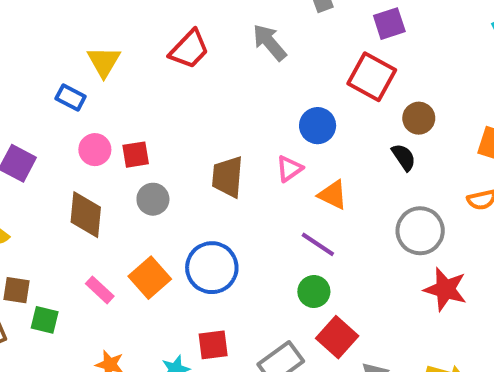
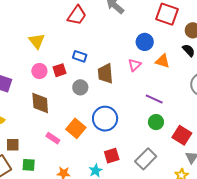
yellow triangle: (104, 62) -> (37, 41), moved
blue rectangle: (71, 98) -> (80, 56), moved
orange triangle: (333, 195) -> (163, 61), moved
gray circle: (153, 199) -> (80, 87), moved
green square: (45, 320) -> (29, 165), moved
red square: (337, 337) -> (182, 135), moved

